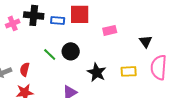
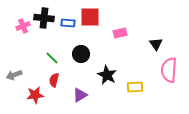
green line: (50, 54) -> (52, 58), moved
red semicircle: (25, 69) -> (54, 80), moved
yellow rectangle: (129, 71) -> (135, 87), moved

